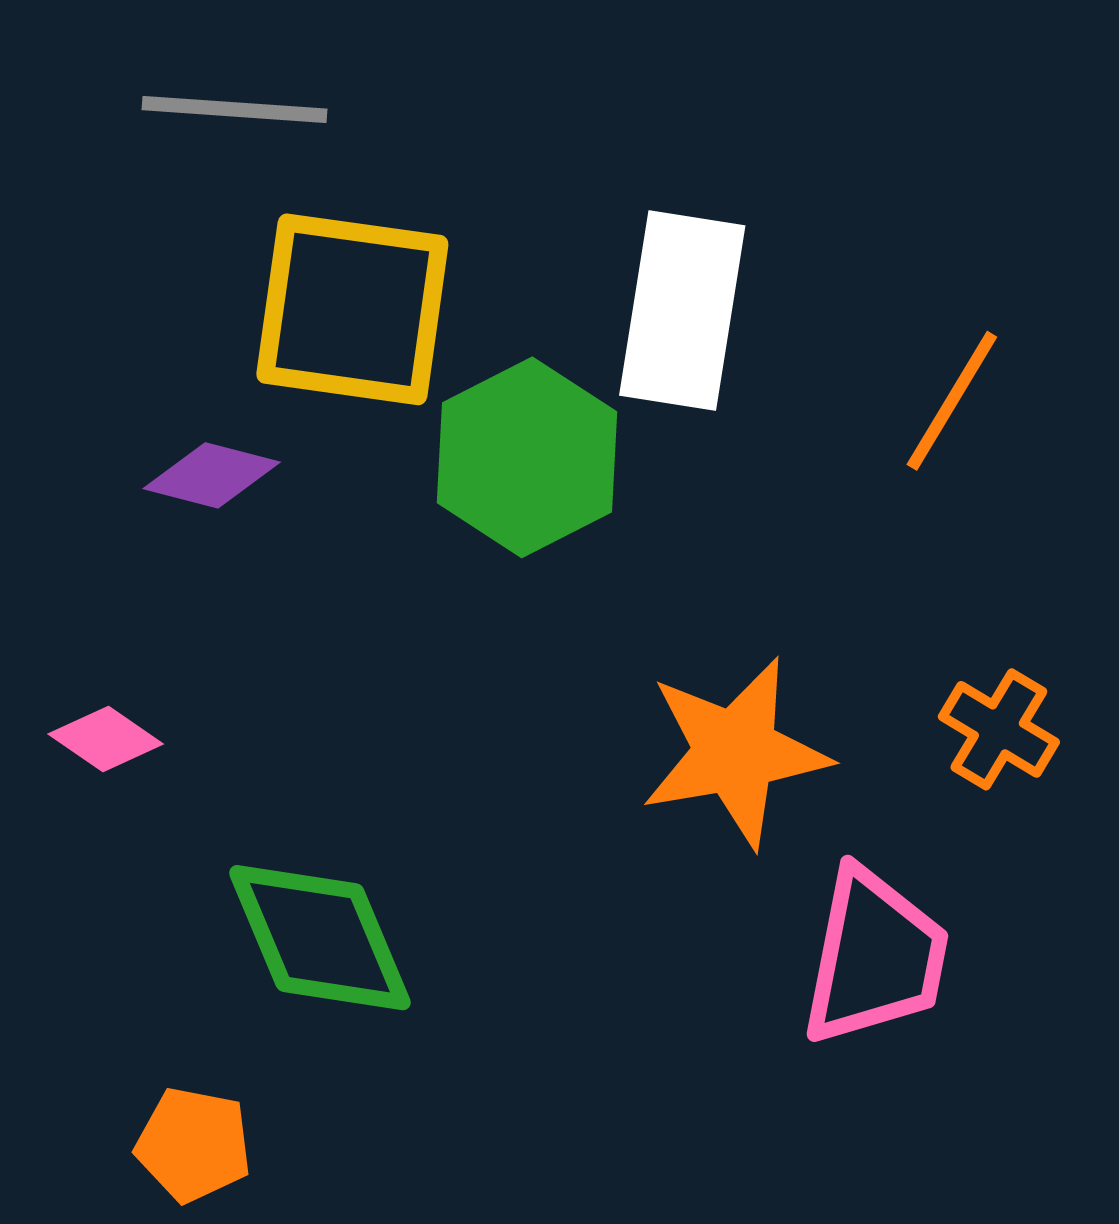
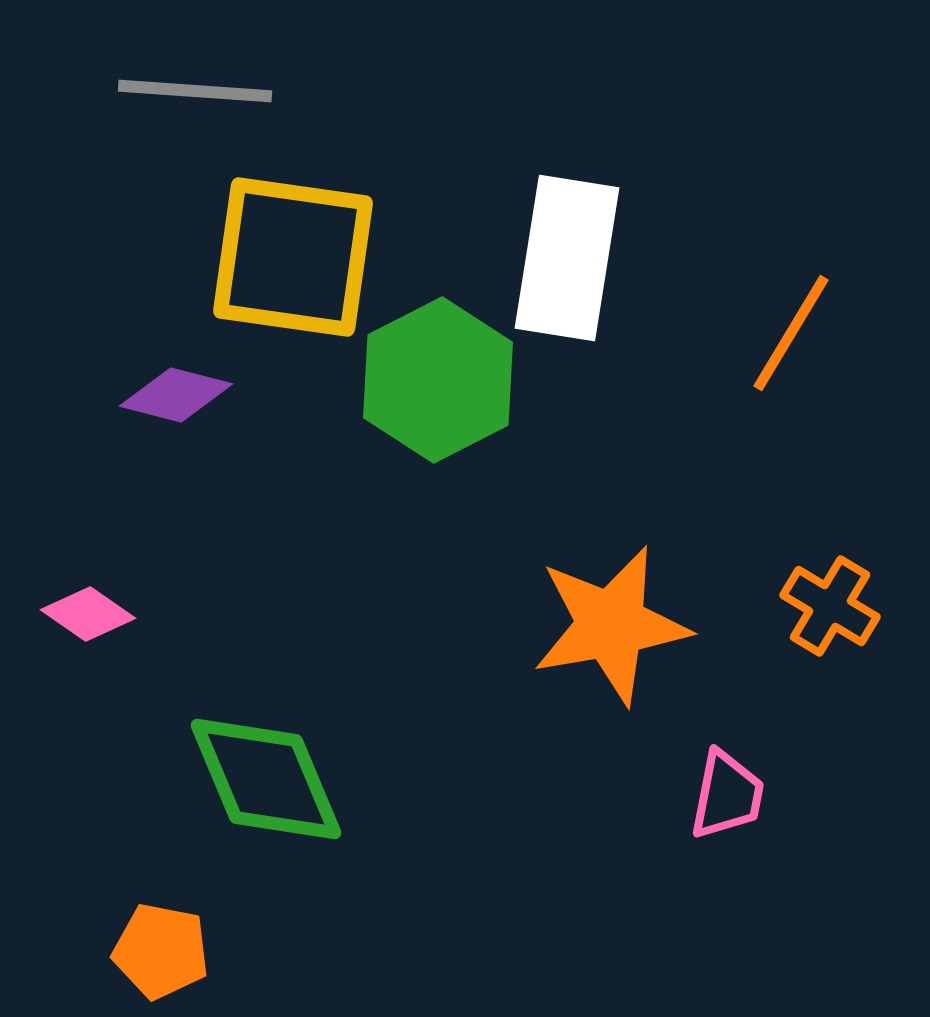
pink trapezoid: (875, 957) -> (727, 795), size x0.6

